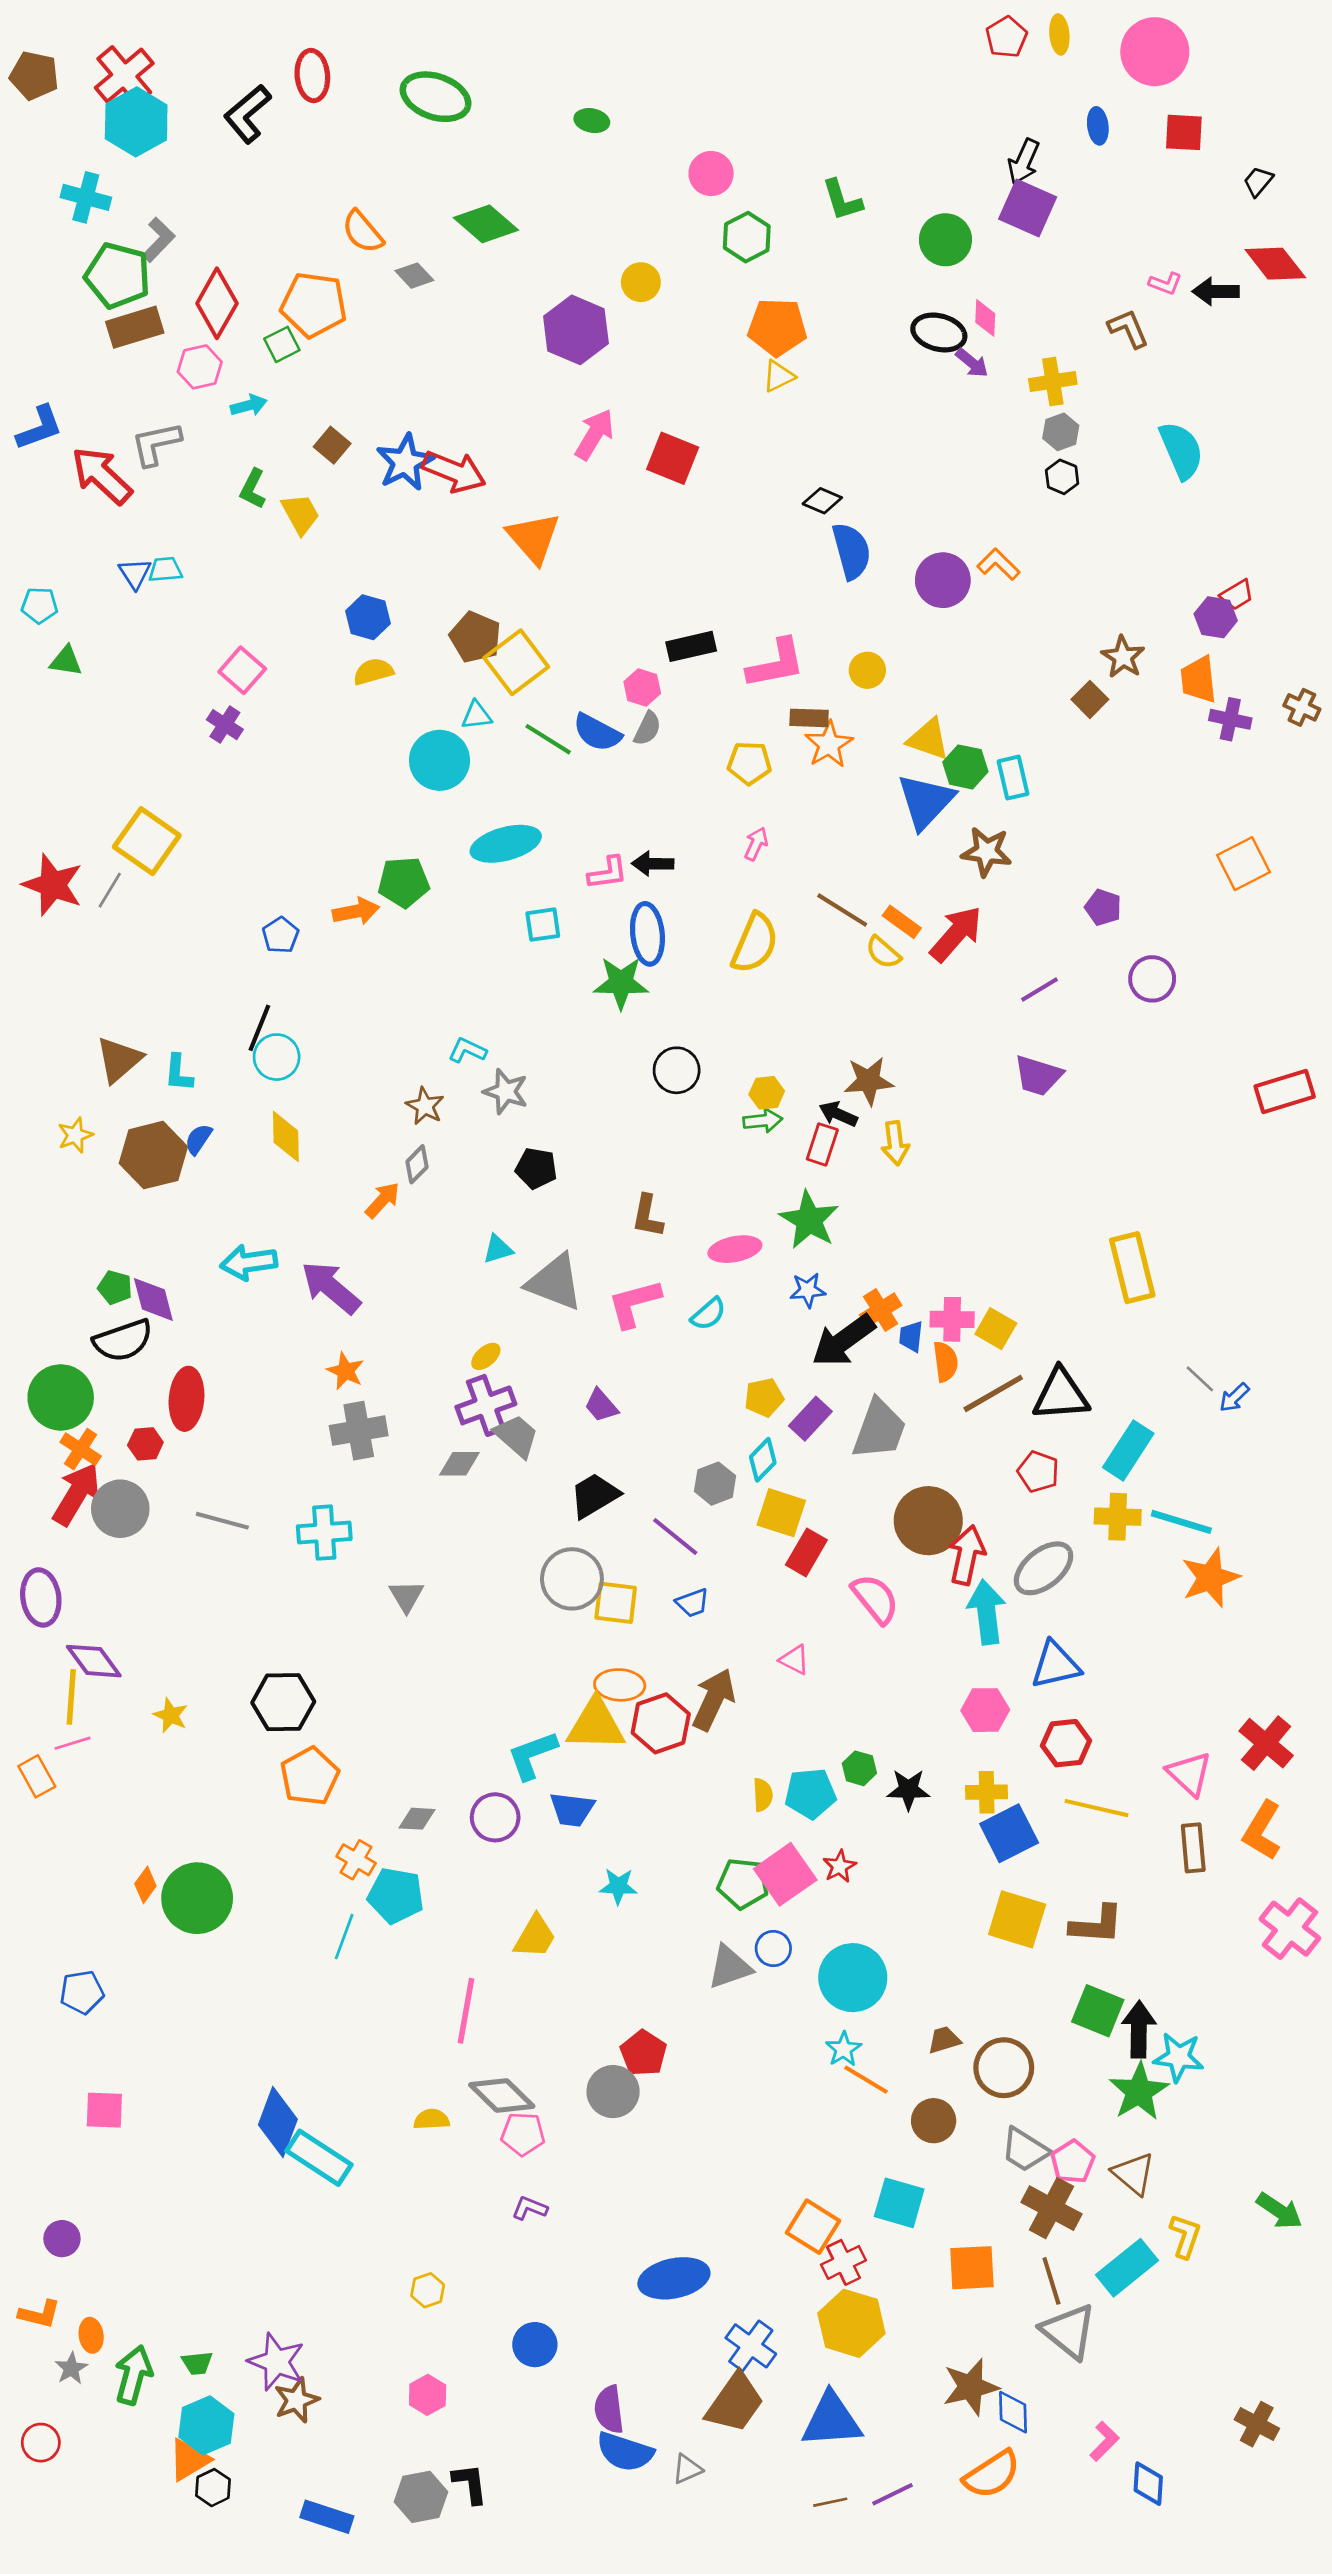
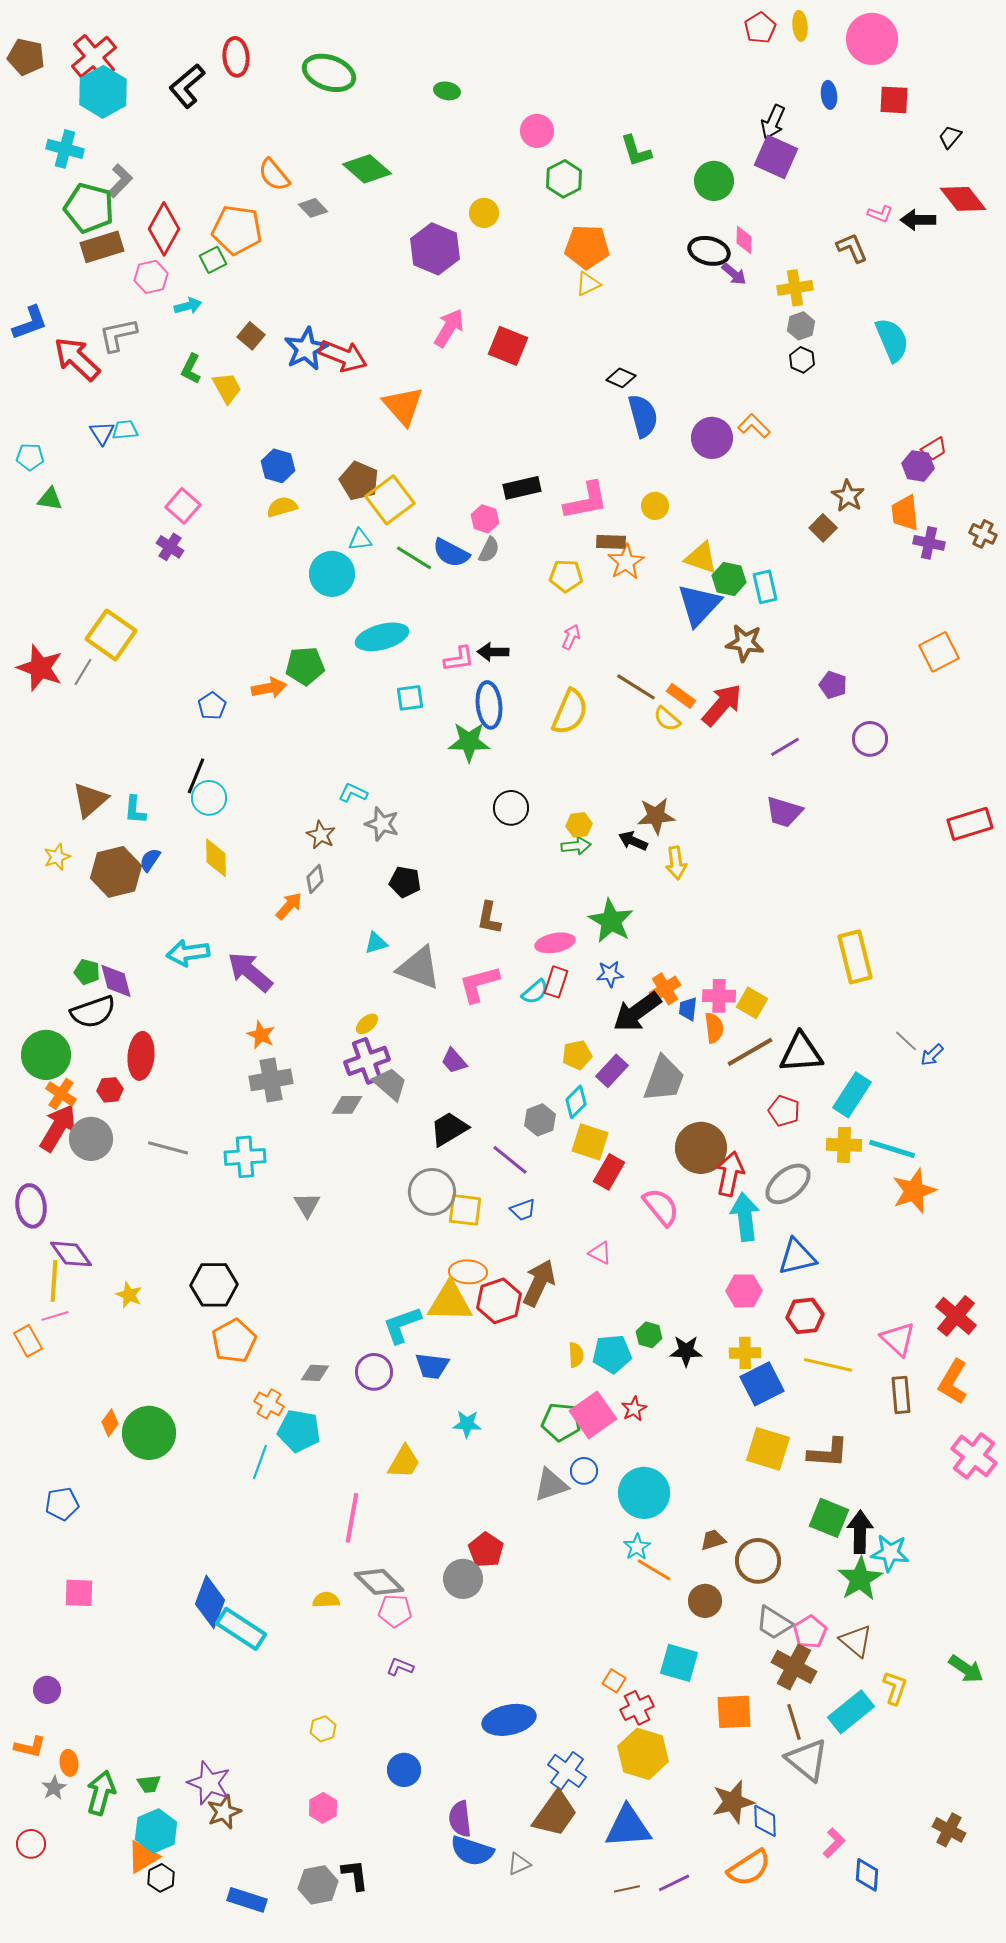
red rectangle: (822, 1144) -> (556, 982), moved
orange square: (813, 2227) -> (614, 1681), size x0.6

